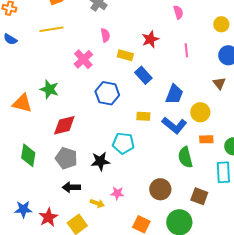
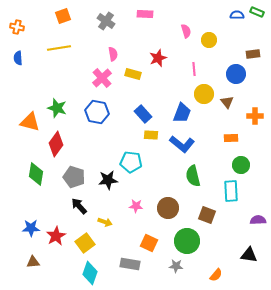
yellow circle: (221, 24) -> (209, 40), moved
blue semicircle: (10, 39) -> (18, 58), turned 56
pink cross: (83, 59) -> (102, 78), moved
blue rectangle: (143, 75) -> (143, 114), moved
blue hexagon: (107, 93) -> (97, 112), moved
yellow circle: (200, 112) -> (204, 94), moved
red diamond: (64, 125) -> (56, 144), moved, turned -40
orange rectangle: (206, 139) -> (231, 138), moved
black arrow: (71, 187) -> (79, 206), turned 48
pink star: (117, 193) -> (136, 206), moved

